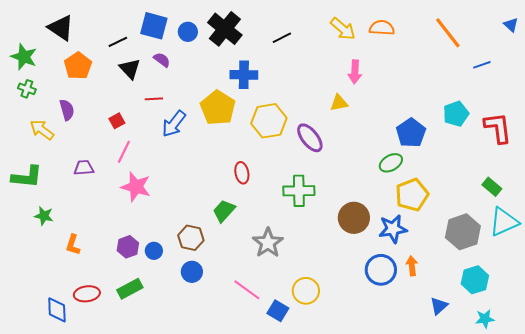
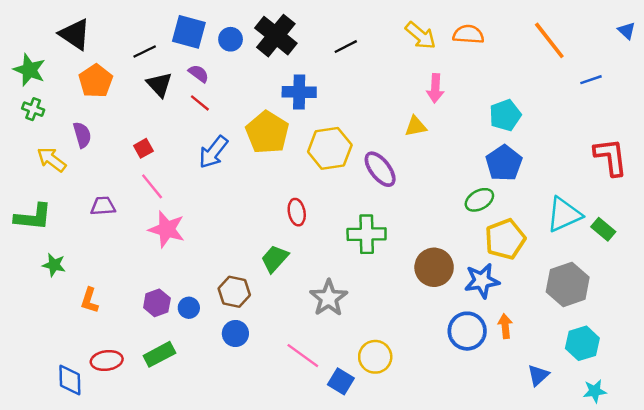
red line: (154, 99) -> (200, 103), moved, turned 42
cyan pentagon: (456, 114) -> (505, 115), moved
pink line: (124, 152) -> (152, 186), turned -65
cyan triangle: (504, 222) -> (564, 215), moved

